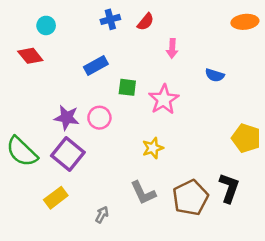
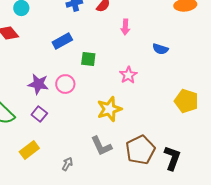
pink star: (164, 99) -> (128, 75), moved, size x0.7
yellow star: (153, 148) -> (109, 109), size x1.4
purple square: (68, 154) -> (39, 114), size x0.6
black L-shape: (229, 188) -> (172, 158), moved

